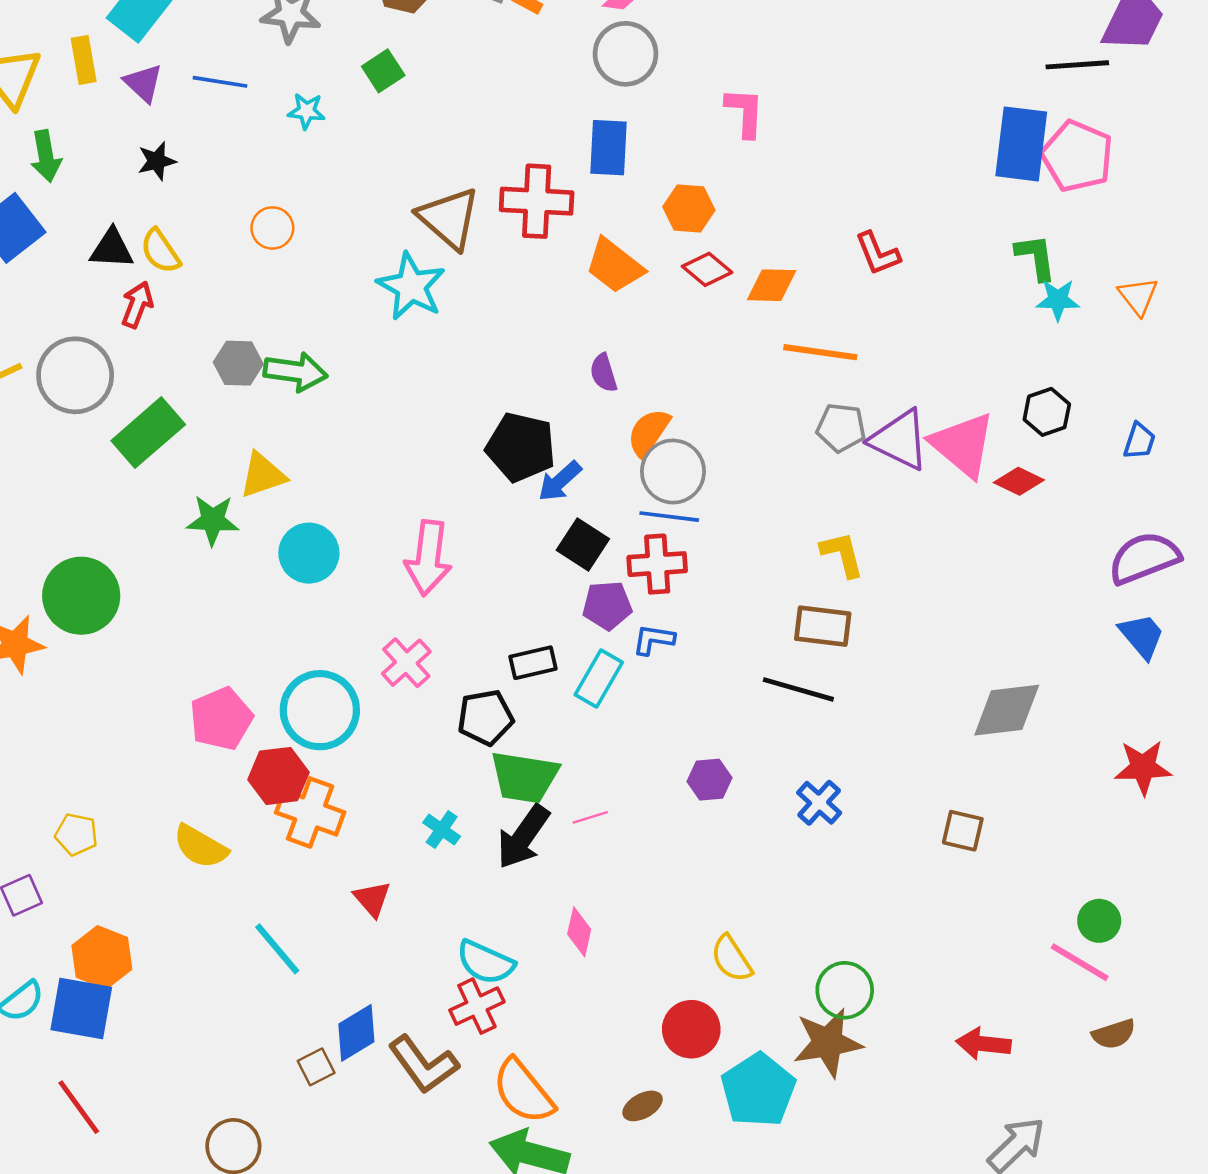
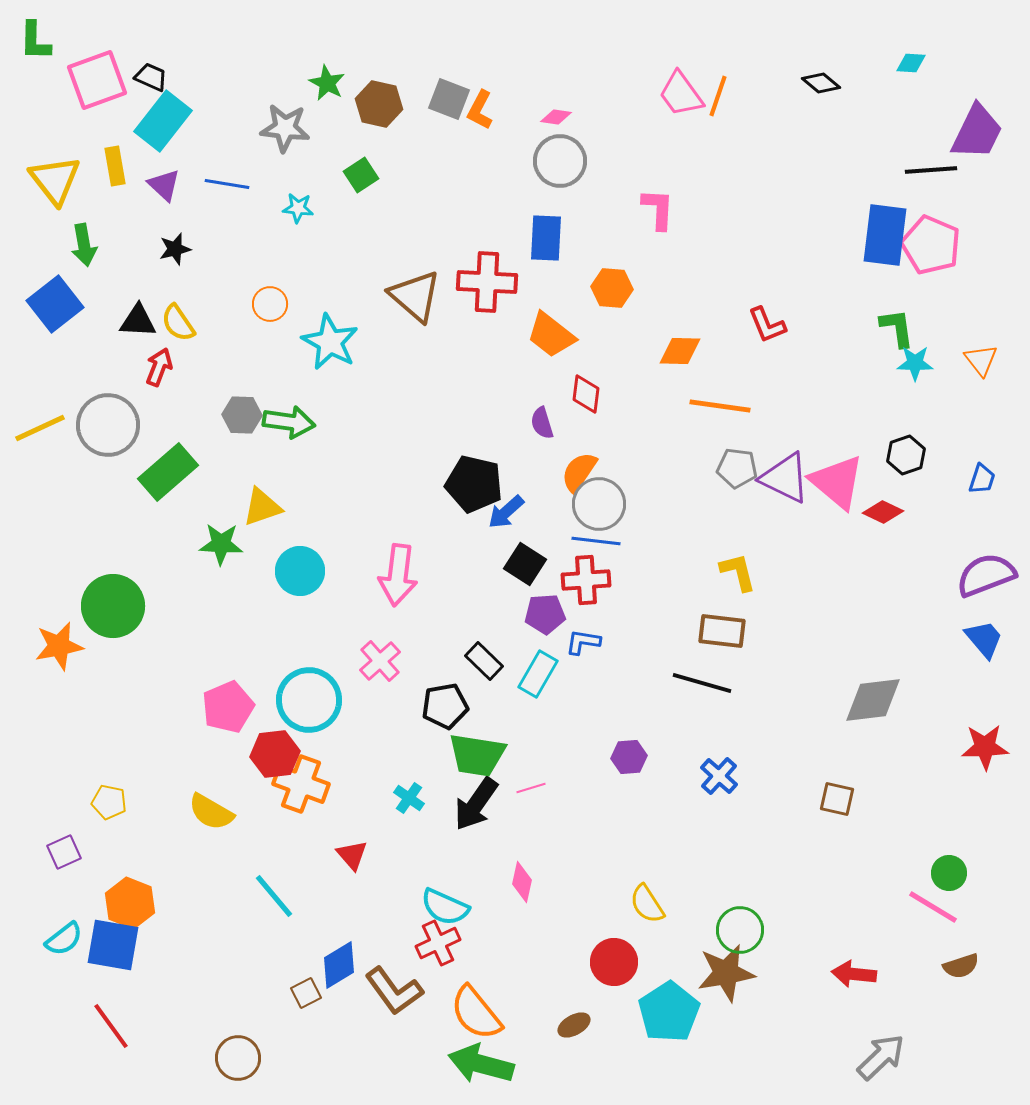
red diamond: (707, 269) -> (586, 394), moved, turned 57
cyan star: (411, 286) -> (330, 342), moved
black rectangle: (533, 663) -> (484, 661), turned 57

